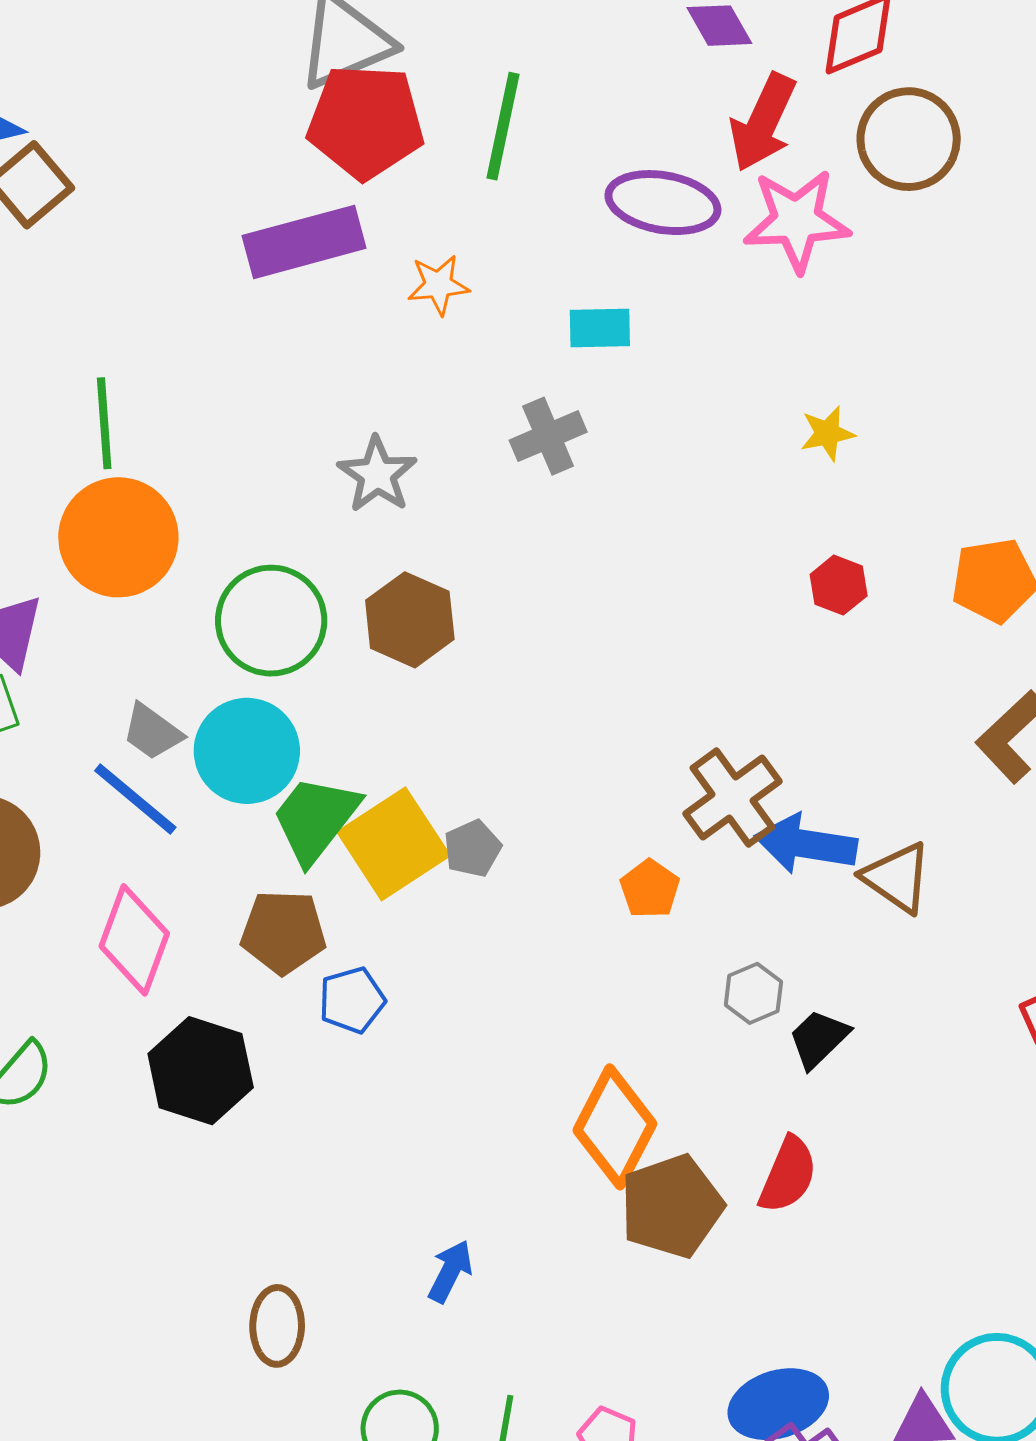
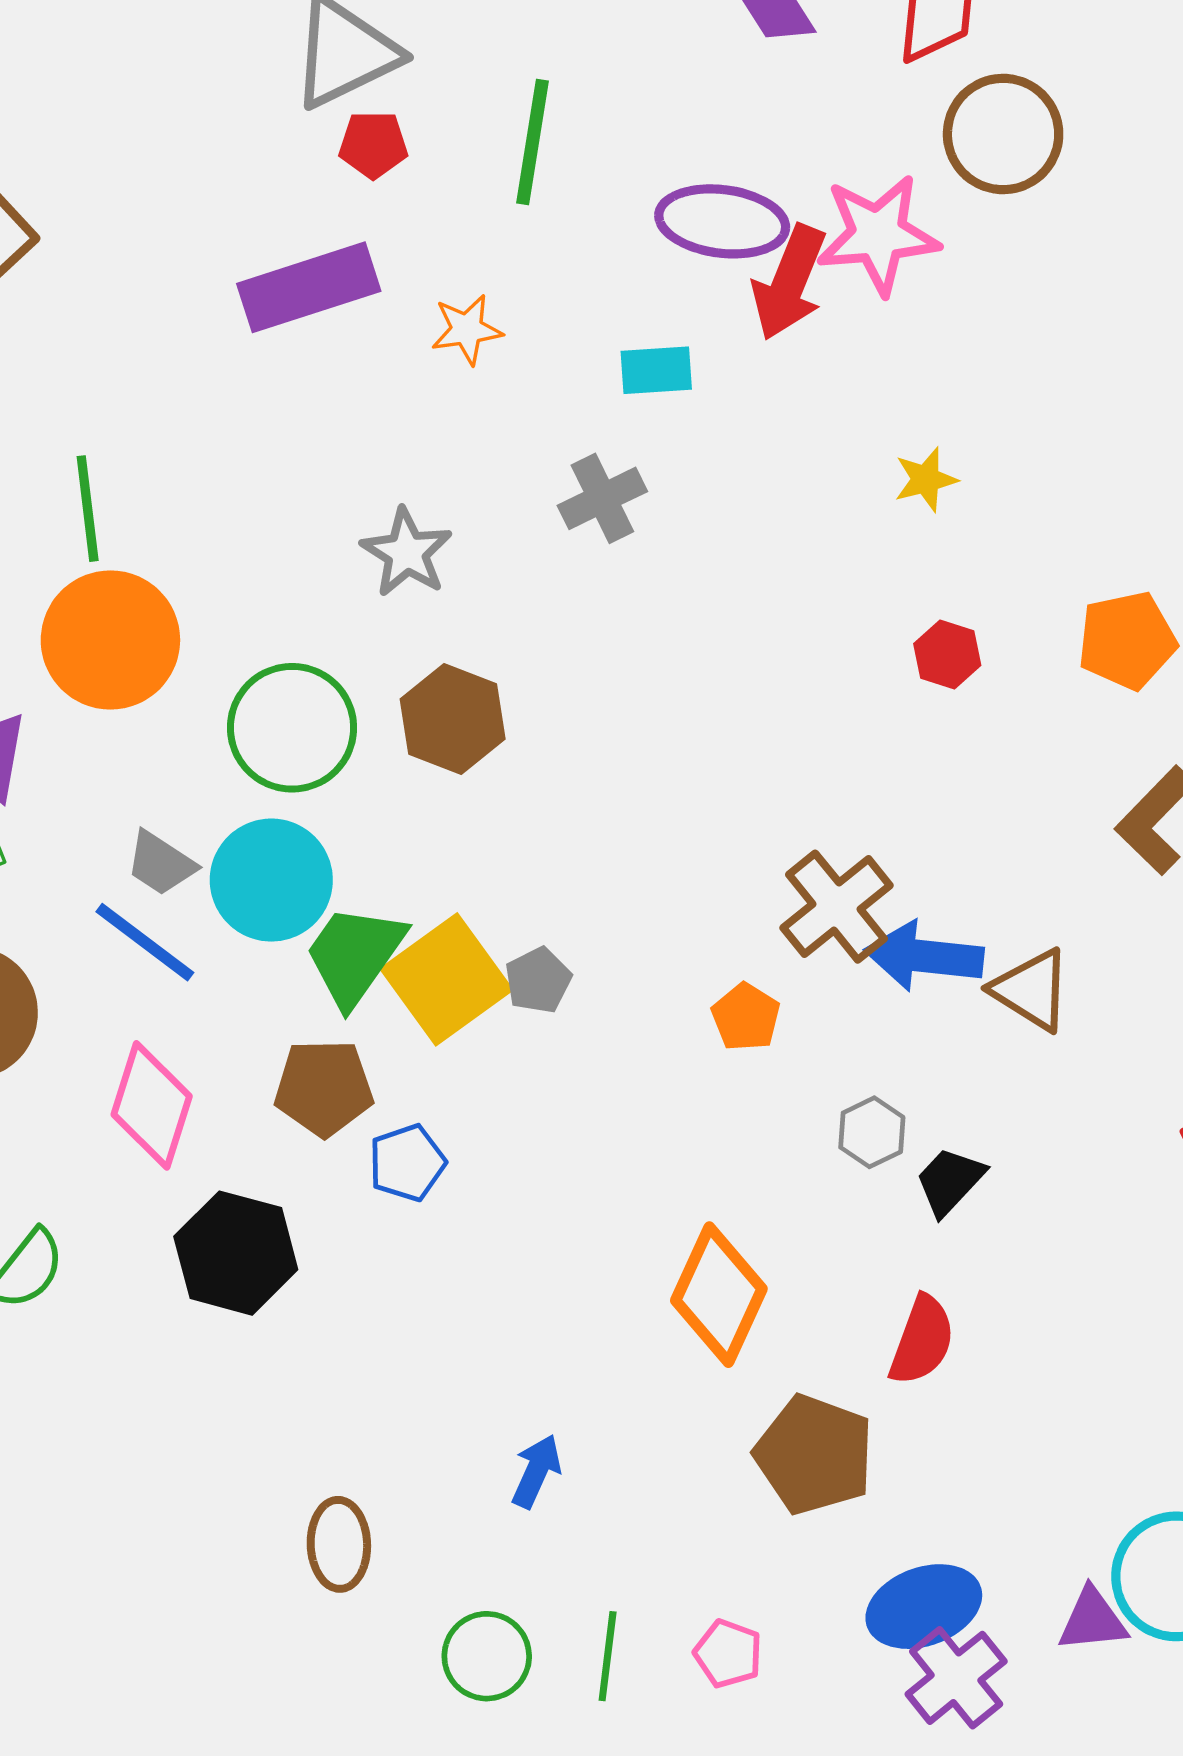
red pentagon: (366, 122) -> (373, 145), size x0.5
red arrow: (763, 122) -> (789, 283), moved
brown pentagon: (672, 1206) -> (814, 1455), moved, turned -30

